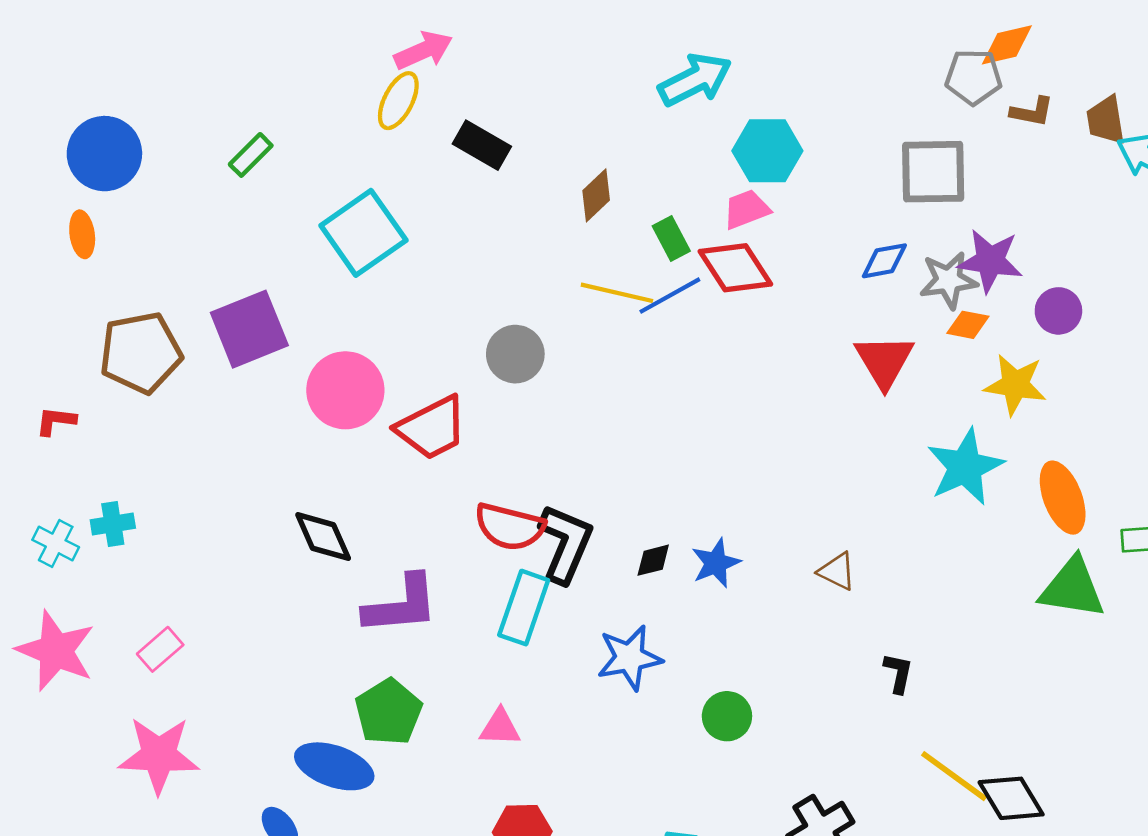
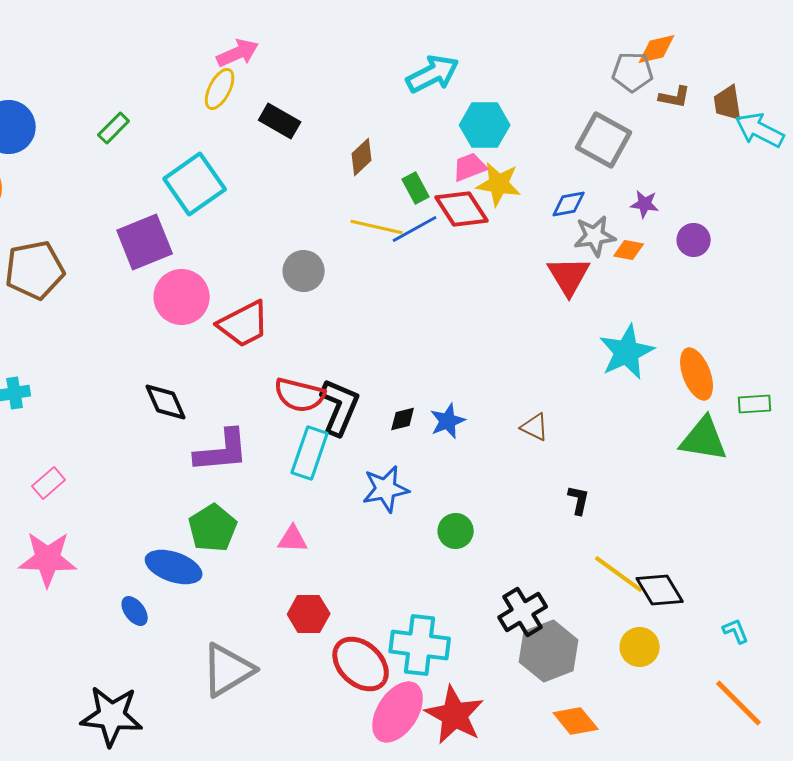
gray square: (933, 172) -> (604, 140), turned 30
purple star: (990, 261) -> (645, 204), size x0.6
gray star: (948, 280) -> (595, 236), moved
purple square: (249, 329) -> (145, 242), moved
yellow star: (1015, 385) -> (499, 184), moved

